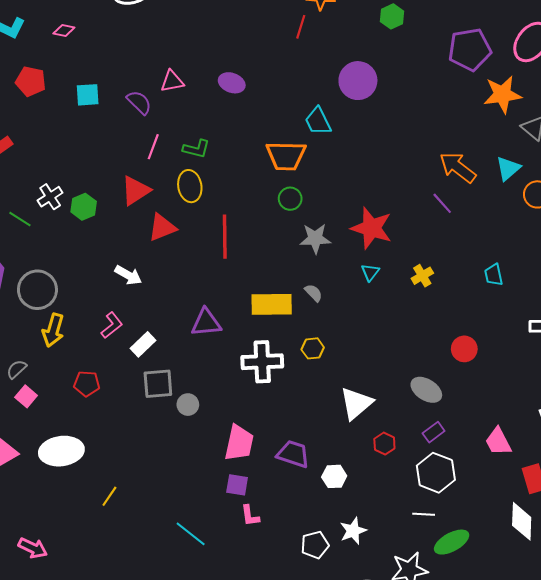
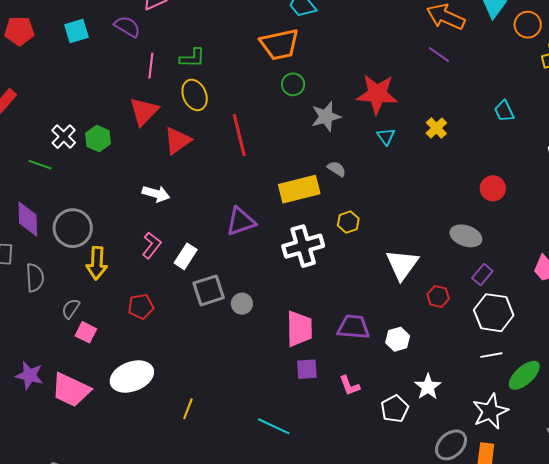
pink L-shape: (250, 516) -> (349, 386), moved

